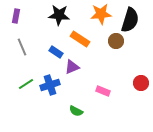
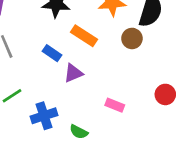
blue cross: (50, 85) -> (44, 116), moved

